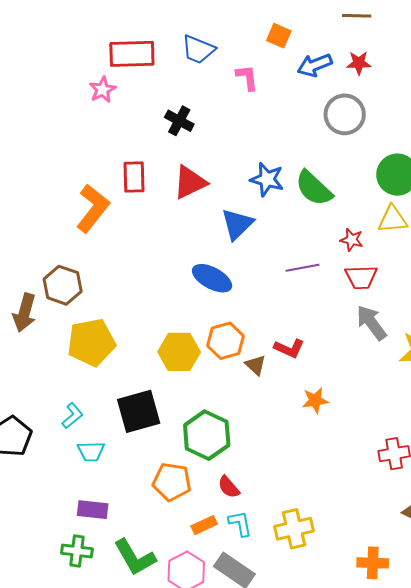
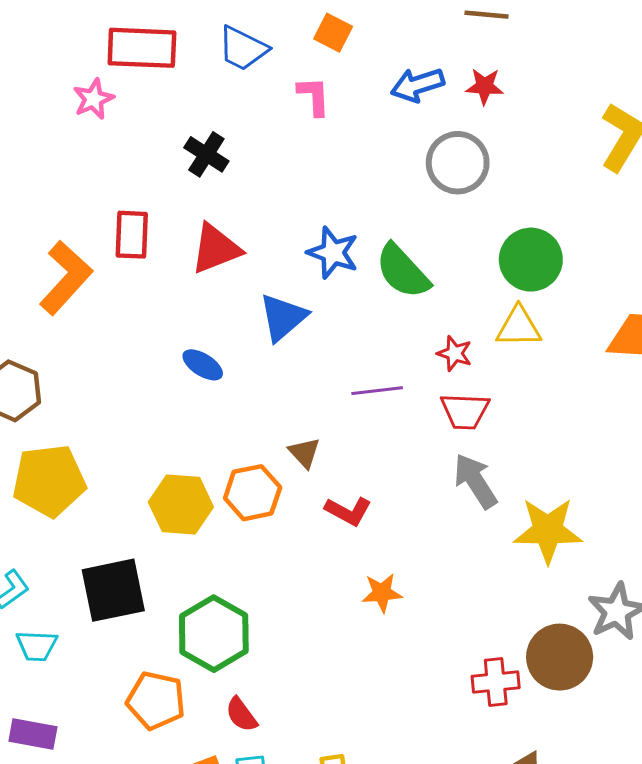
orange square: (279, 36) -> (333, 33), moved
blue ellipse: (212, 278) -> (203, 365), moved, size x0.7
brown triangle: (256, 365) -> (304, 453), moved

